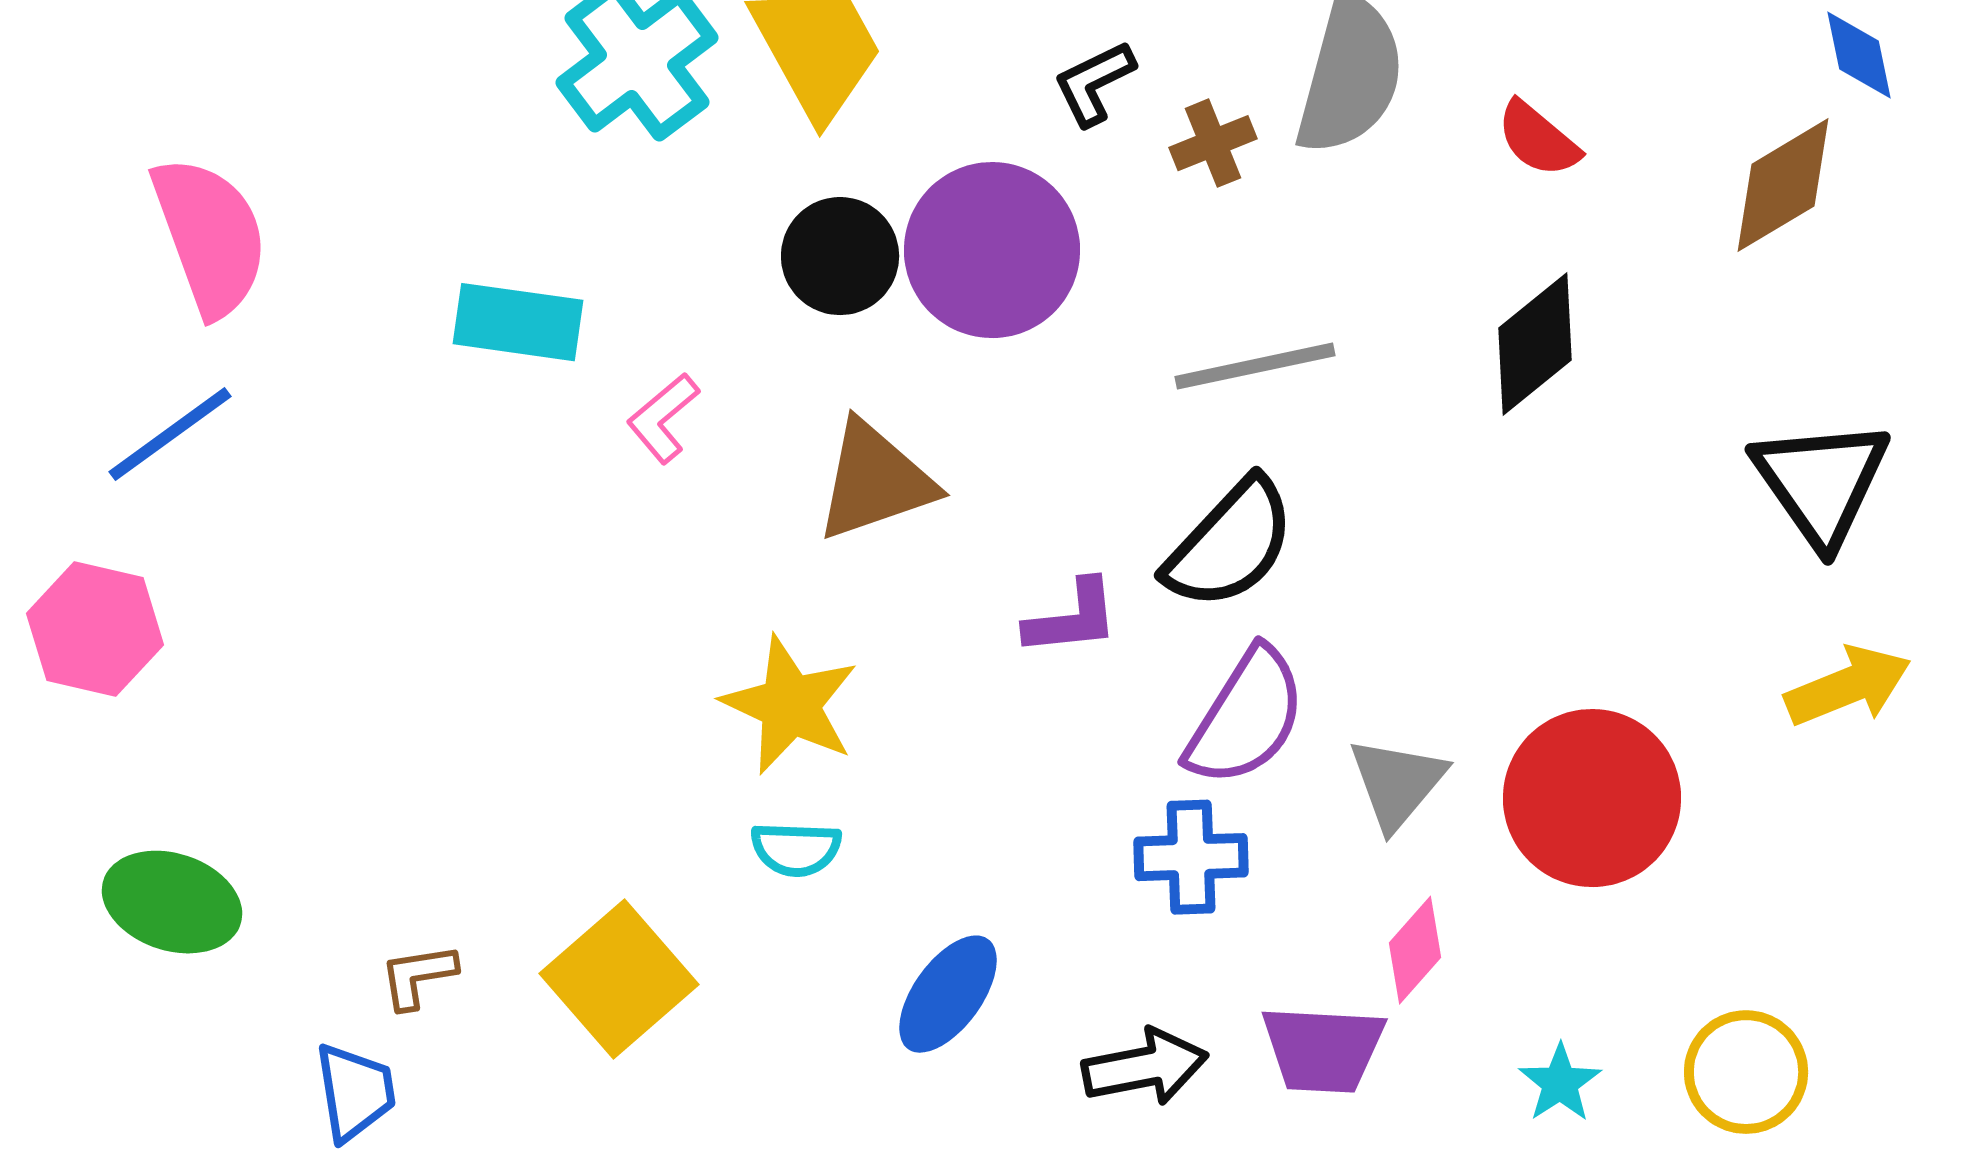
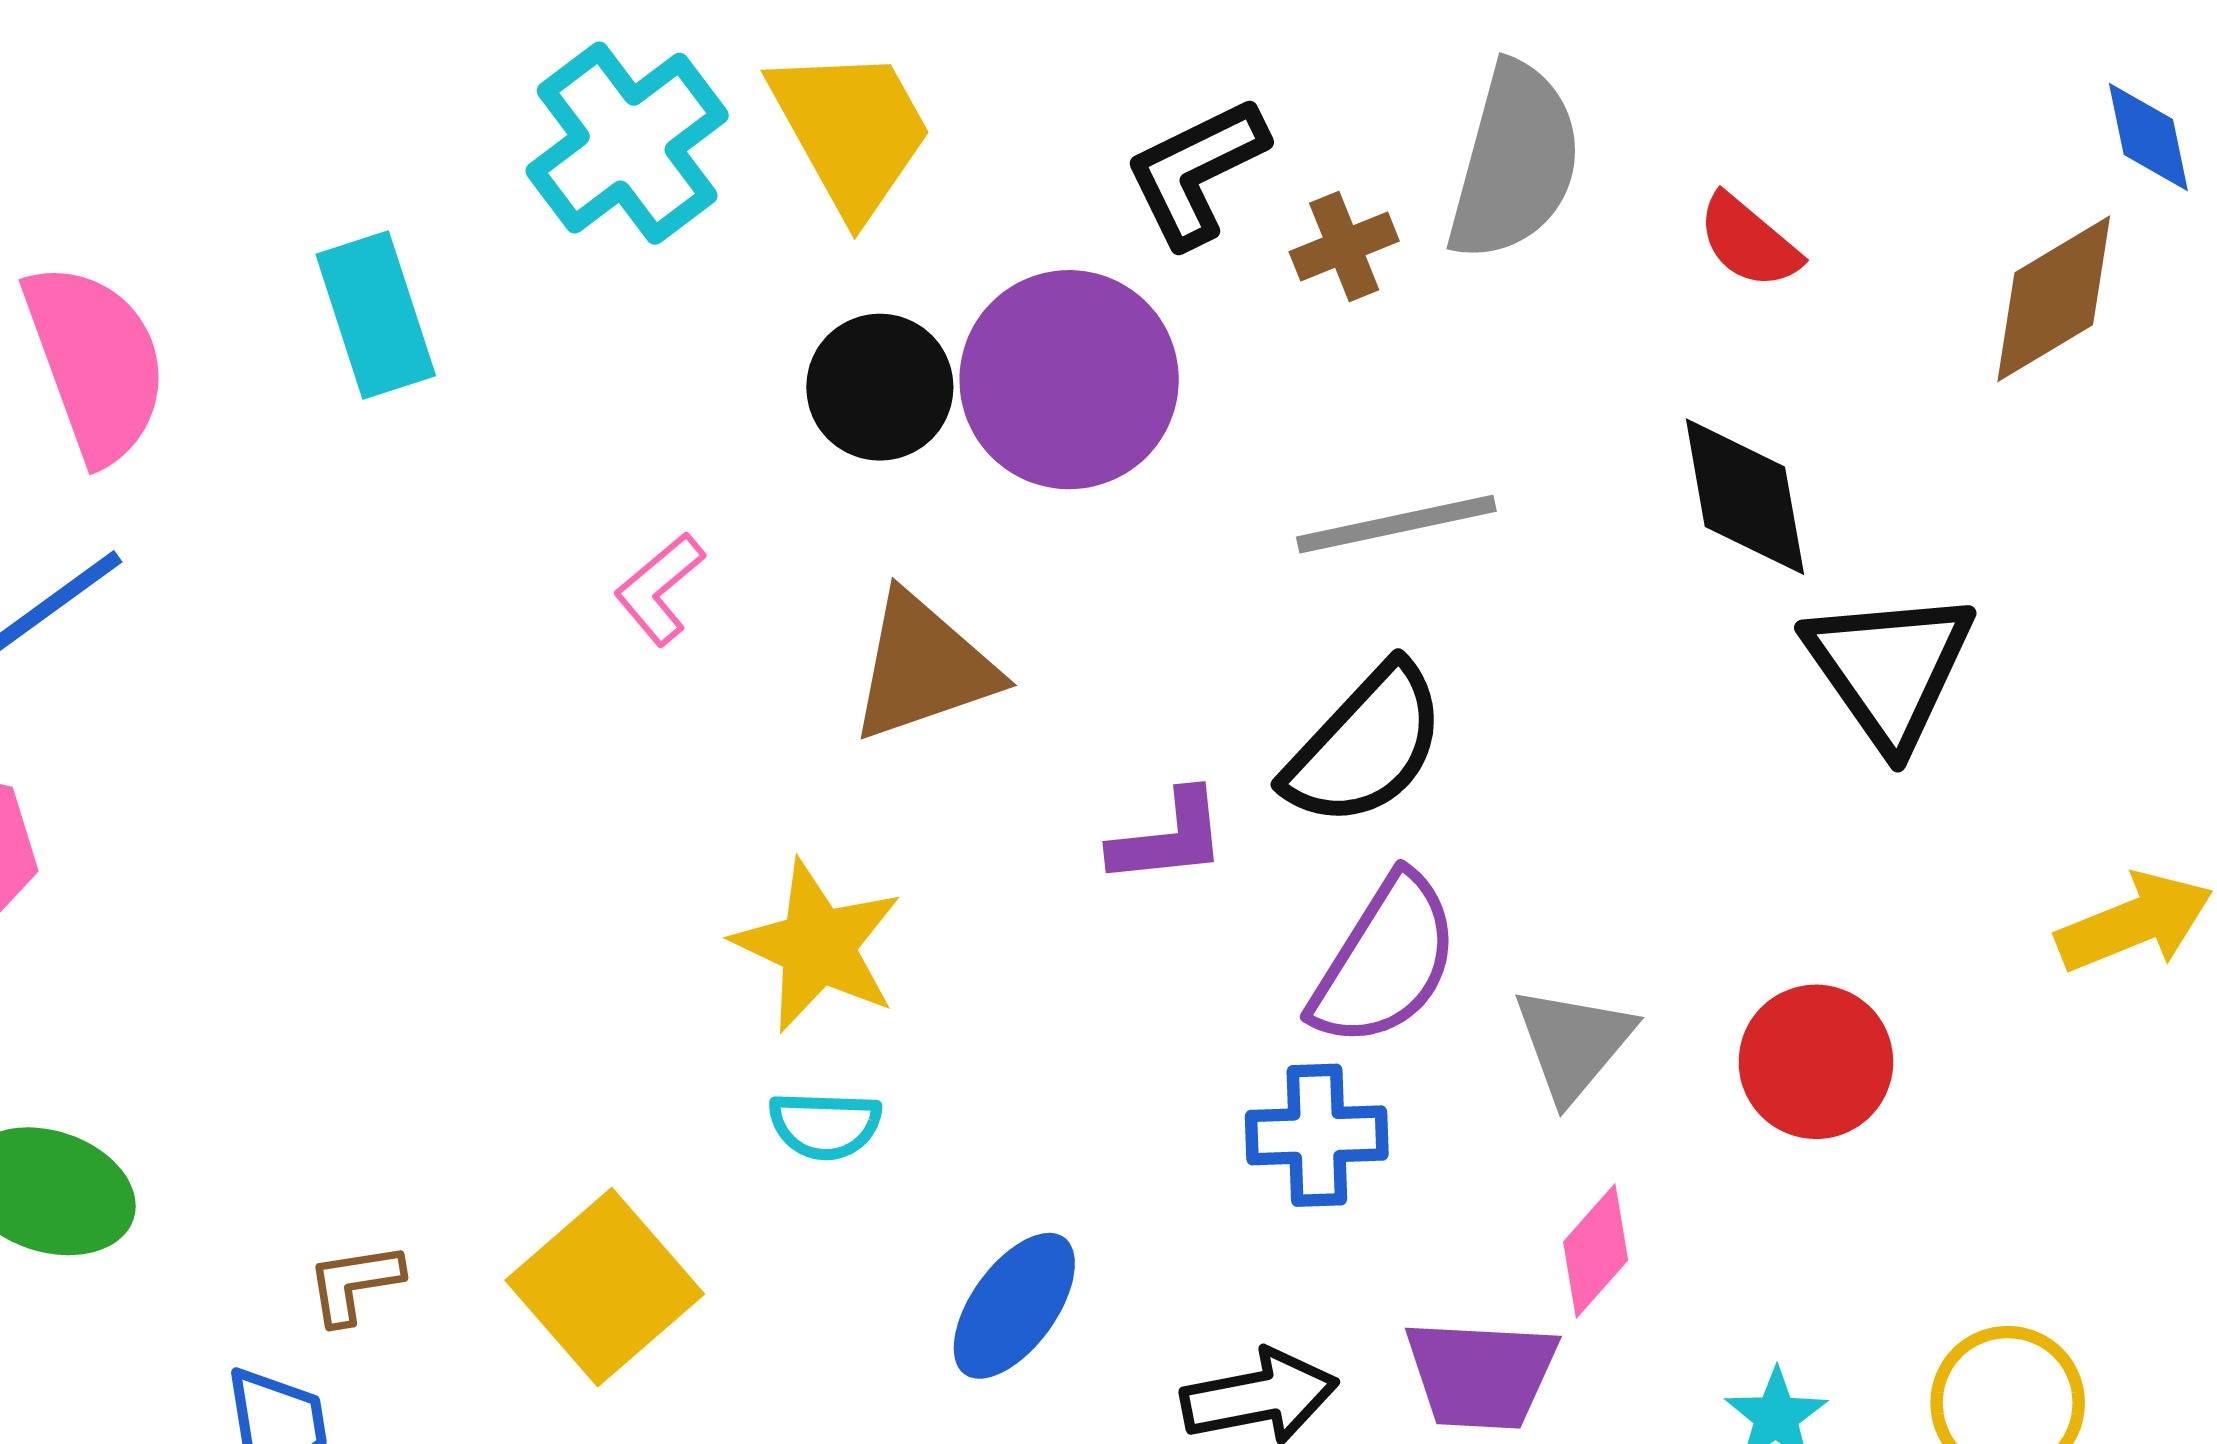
black L-shape: (1094, 83) -> (1196, 172), size x1.4
cyan rectangle: (518, 322) -> (376, 315), moved, turned 64
black diamond: (1535, 344) -> (1745, 497), turned -61
black triangle: (1821, 482) -> (1889, 668), moved
red circle: (1592, 798) -> (1816, 1062), size x0.7

